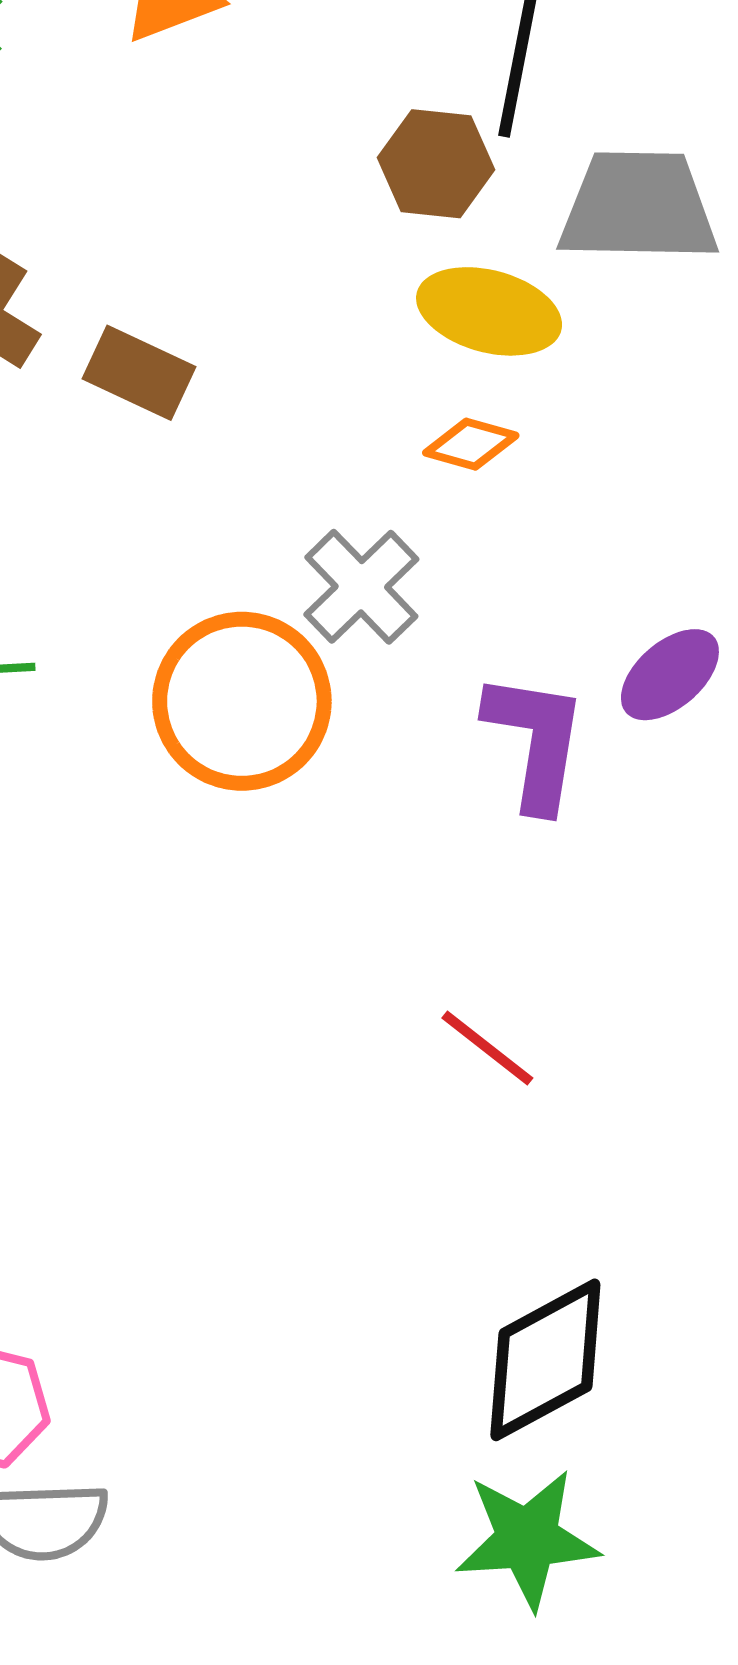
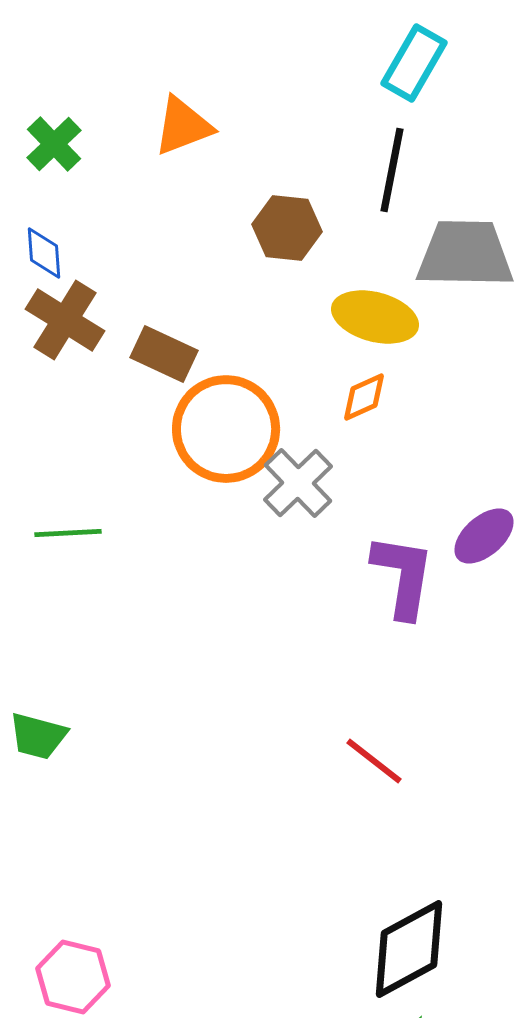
brown hexagon: (436, 164) -> (287, 228), moved
orange diamond: (471, 444) -> (364, 397), turned -40
orange circle: (242, 701) -> (226, 429), moved

